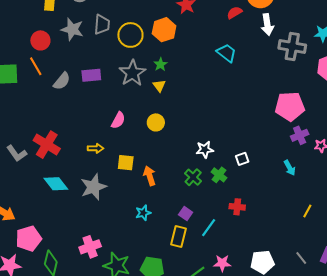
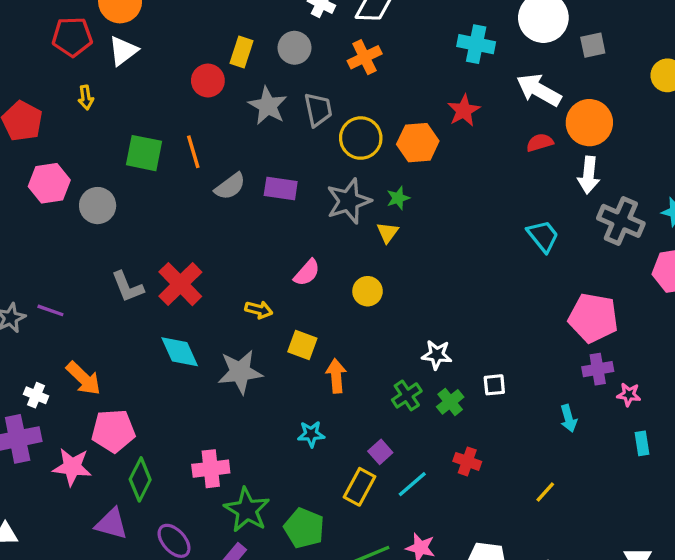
gray trapezoid: (102, 25) -> (318, 110), turned -30
red circle: (40, 40) -> (208, 81), moved
cyan trapezoid: (227, 53) -> (543, 236), moved
yellow line: (307, 211) -> (545, 492), moved

